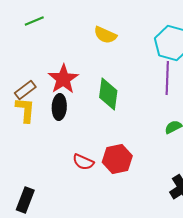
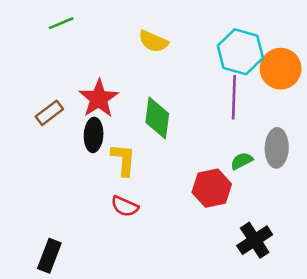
yellow L-shape: (25, 110) -> (123, 160), moved
red hexagon: (117, 159) -> (212, 188), moved

